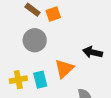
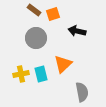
black arrow: (93, 52) -> (77, 31), moved

